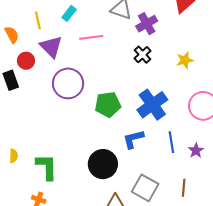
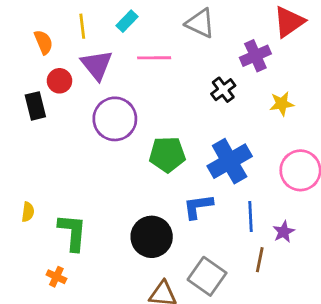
purple cross: (147, 24) -> (255, 56), moved
brown line: (184, 188) -> (260, 260), moved

